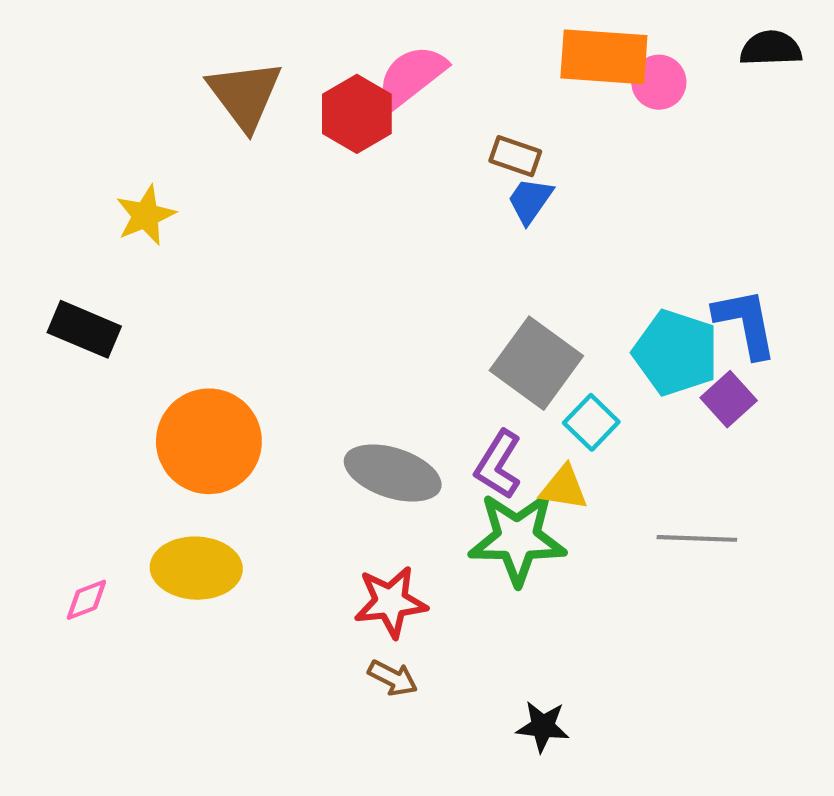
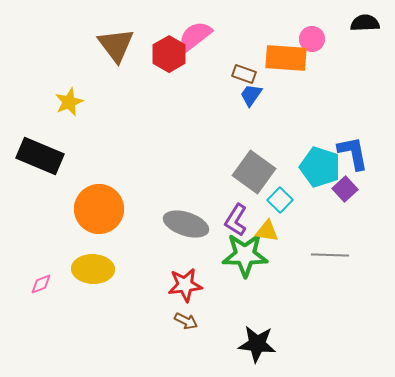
orange rectangle: (604, 57) -> (286, 58), moved
black rectangle: (84, 329) -> (40, 156), size x1.4
black star: (543, 726) -> (257, 344), size x1.5

